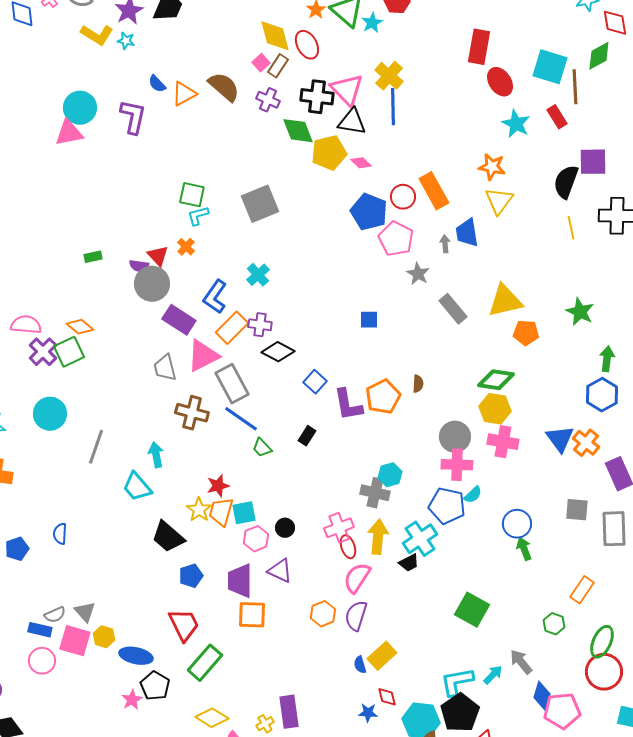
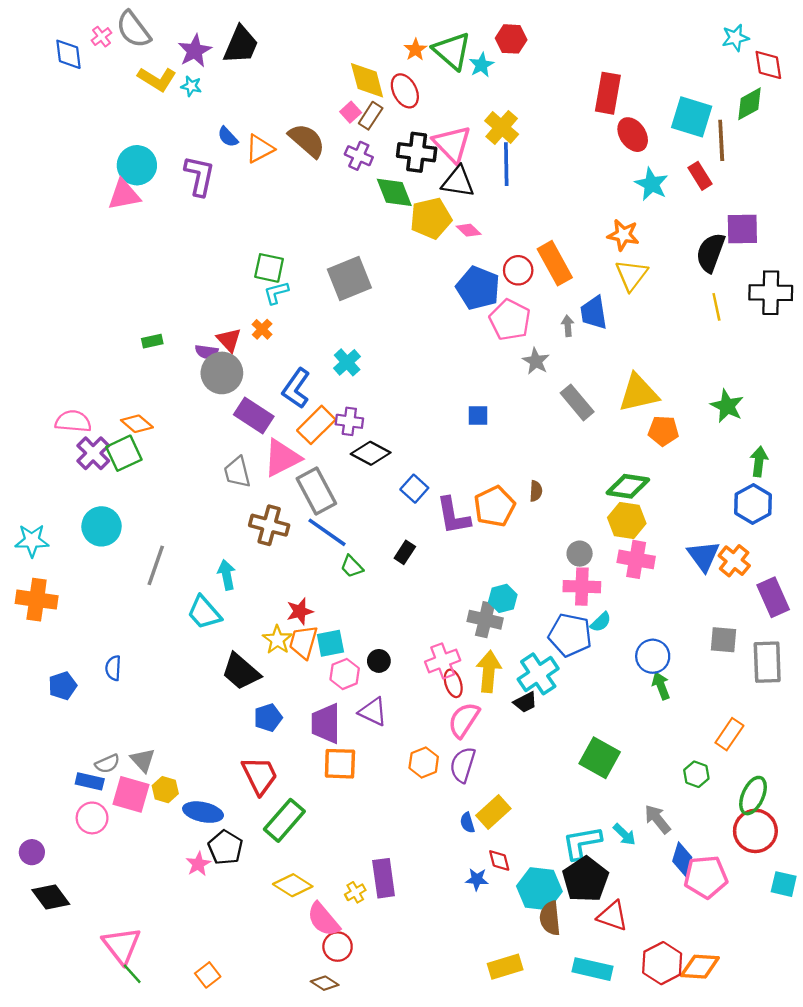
gray circle: (455, 437) -> (580, 554), size x0.7
cyan arrow: (493, 675) -> (624, 834), turned 90

